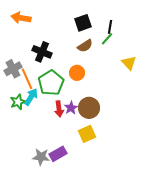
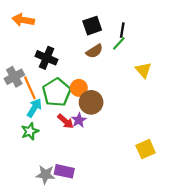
orange circle: (77, 73) -> (79, 88), moved
green star: (18, 102) -> (30, 131), moved
brown circle: (89, 108) -> (91, 102), moved
red arrow: (59, 109) -> (65, 121), turned -42
yellow square: (87, 134) -> (146, 149), moved
purple rectangle: (58, 154) -> (64, 171), turned 42

